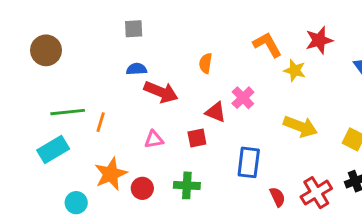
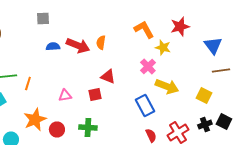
gray square: (134, 29) -> (43, 18), moved
red arrow: (161, 92) -> (78, 46), moved
pink cross: (243, 98) -> (148, 66), moved
blue rectangle: (249, 162) -> (145, 106), moved, turned -35

